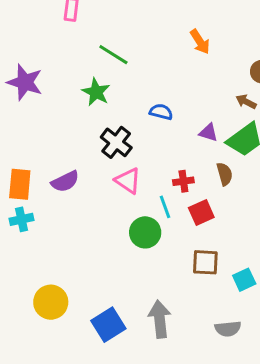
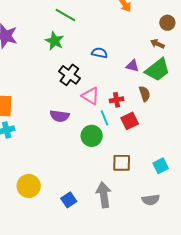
purple semicircle: (65, 181) -> (60, 116), moved, turned 36
pink triangle: (128, 181) -> (91, 96), moved
brown square: (205, 262) -> (122, 163), moved
blue square: (108, 325) -> (69, 200), size x0.7

